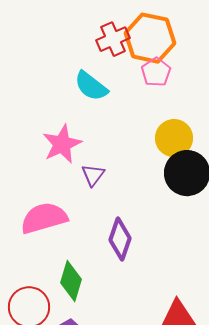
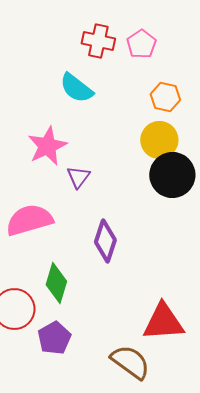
orange hexagon: (150, 38) -> (165, 97), moved, size x0.6
red cross: (113, 39) -> (98, 41), turned 36
pink pentagon: (156, 72) -> (141, 44), moved

